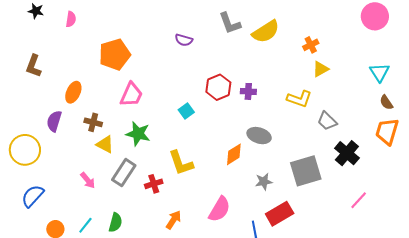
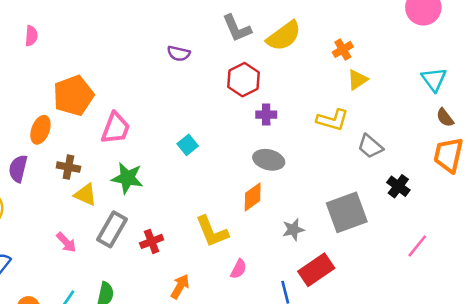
orange pentagon: (115, 55) -> (73, 96), moved
red hexagon: (218, 87) -> (244, 80), moved
gray ellipse: (259, 136) -> (269, 160), moved
black cross: (347, 153) -> (398, 186), size x0.7
yellow L-shape: (181, 163) -> (212, 232), moved
pink semicircle: (220, 209) -> (239, 269), size x0.6

